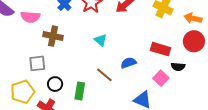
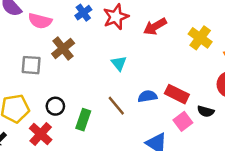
brown cross: (53, 36) -> (63, 48), turned 30
red rectangle: (160, 49) -> (177, 94), moved
gray square: (37, 63) -> (31, 65), moved

